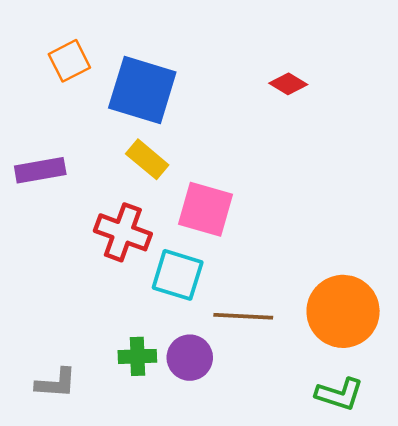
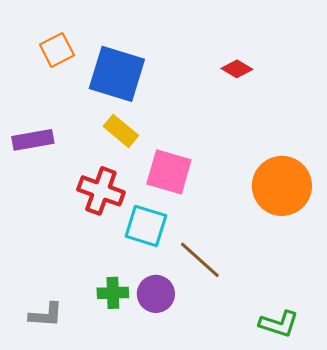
orange circle: (343, 311) -> (282, 186), moved
brown line: (243, 316) -> (200, 260), turned 39

